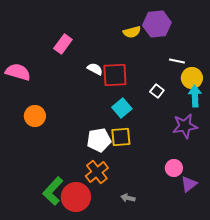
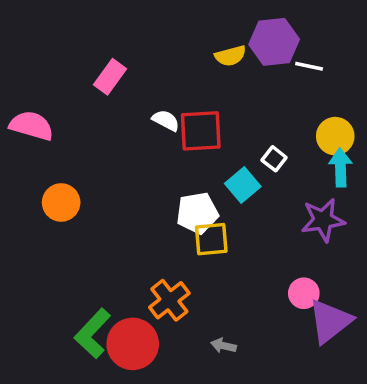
white line: (177, 61) -> (309, 66), moved
cyan square: (122, 108) -> (243, 185), moved
white pentagon: (99, 140) -> (197, 213), moved
purple triangle: (189, 184) -> (330, 321), size x1.6

